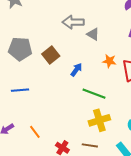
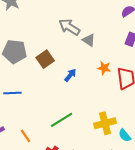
gray arrow: (73, 22) -> (69, 27), turned 30
green line: (94, 94) -> (62, 120), moved, turned -55
yellow cross: (99, 120) -> (105, 123), moved

